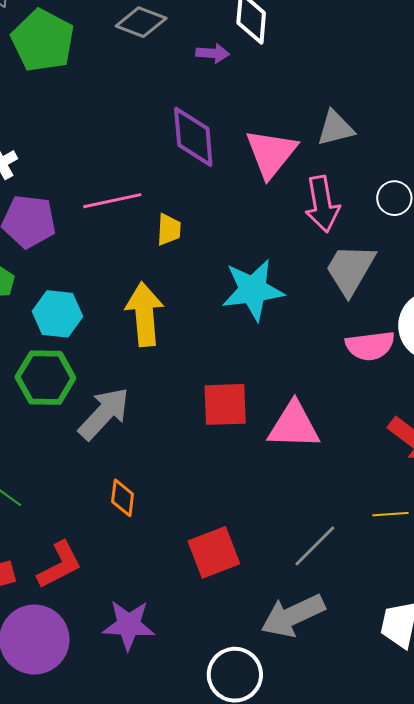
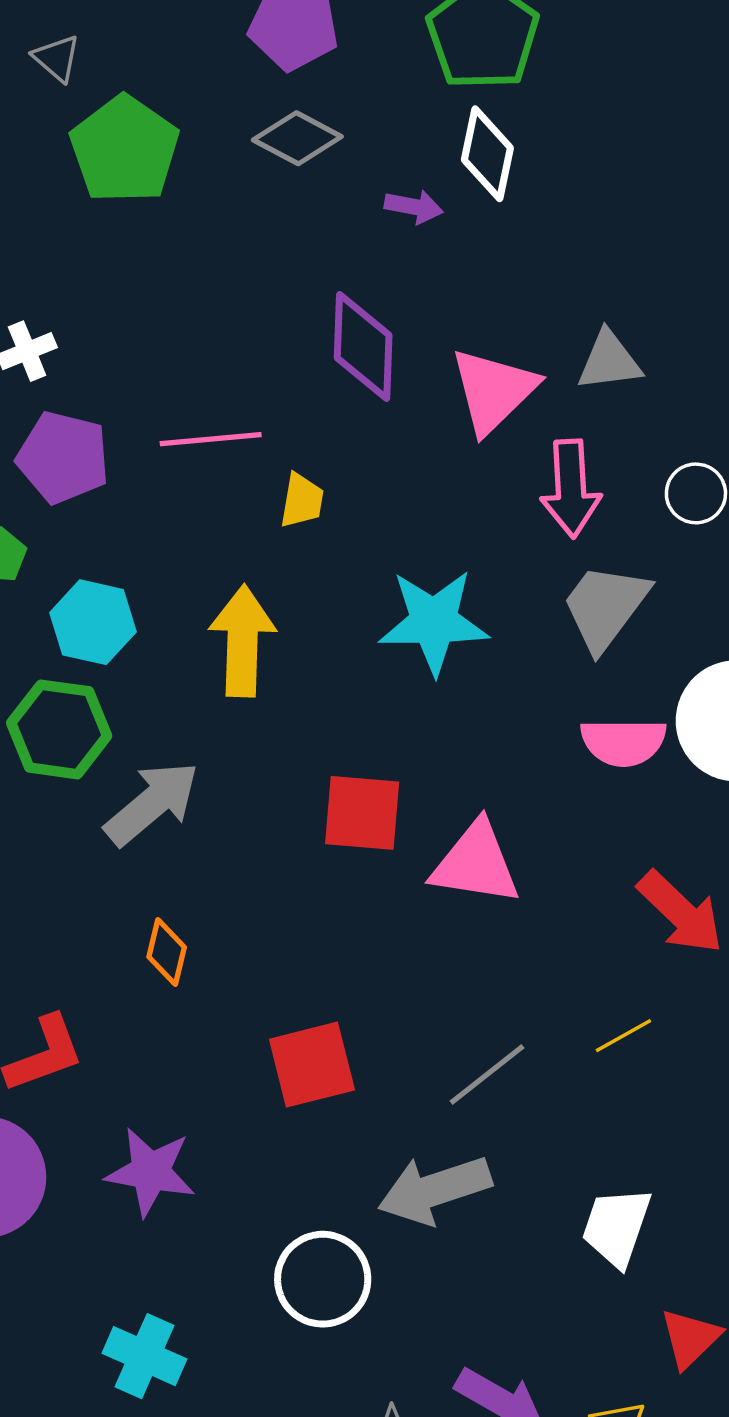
yellow line: (390, 514) -> (623, 1036), turned -32

